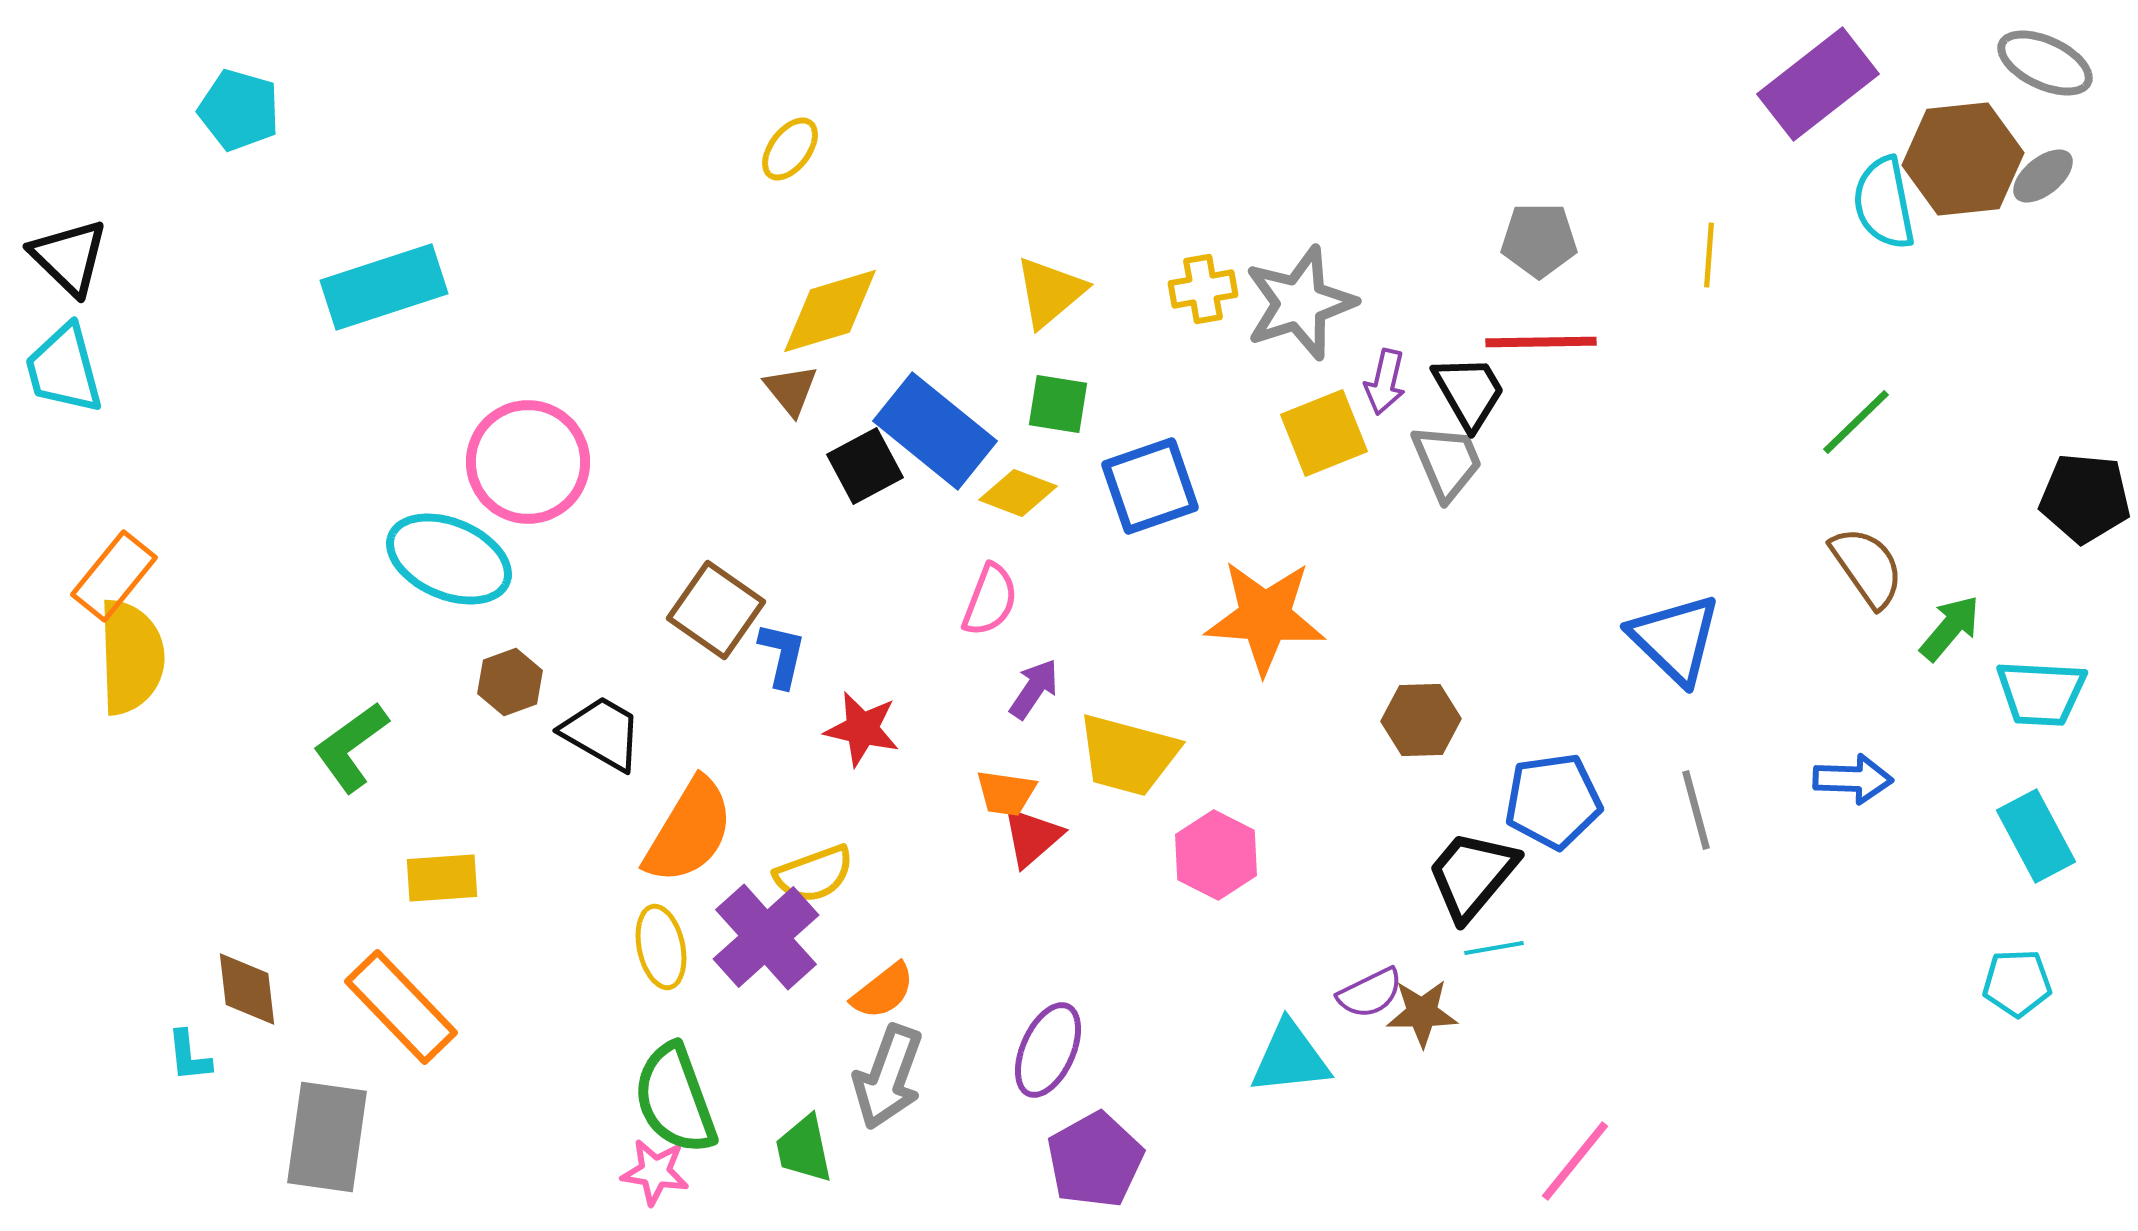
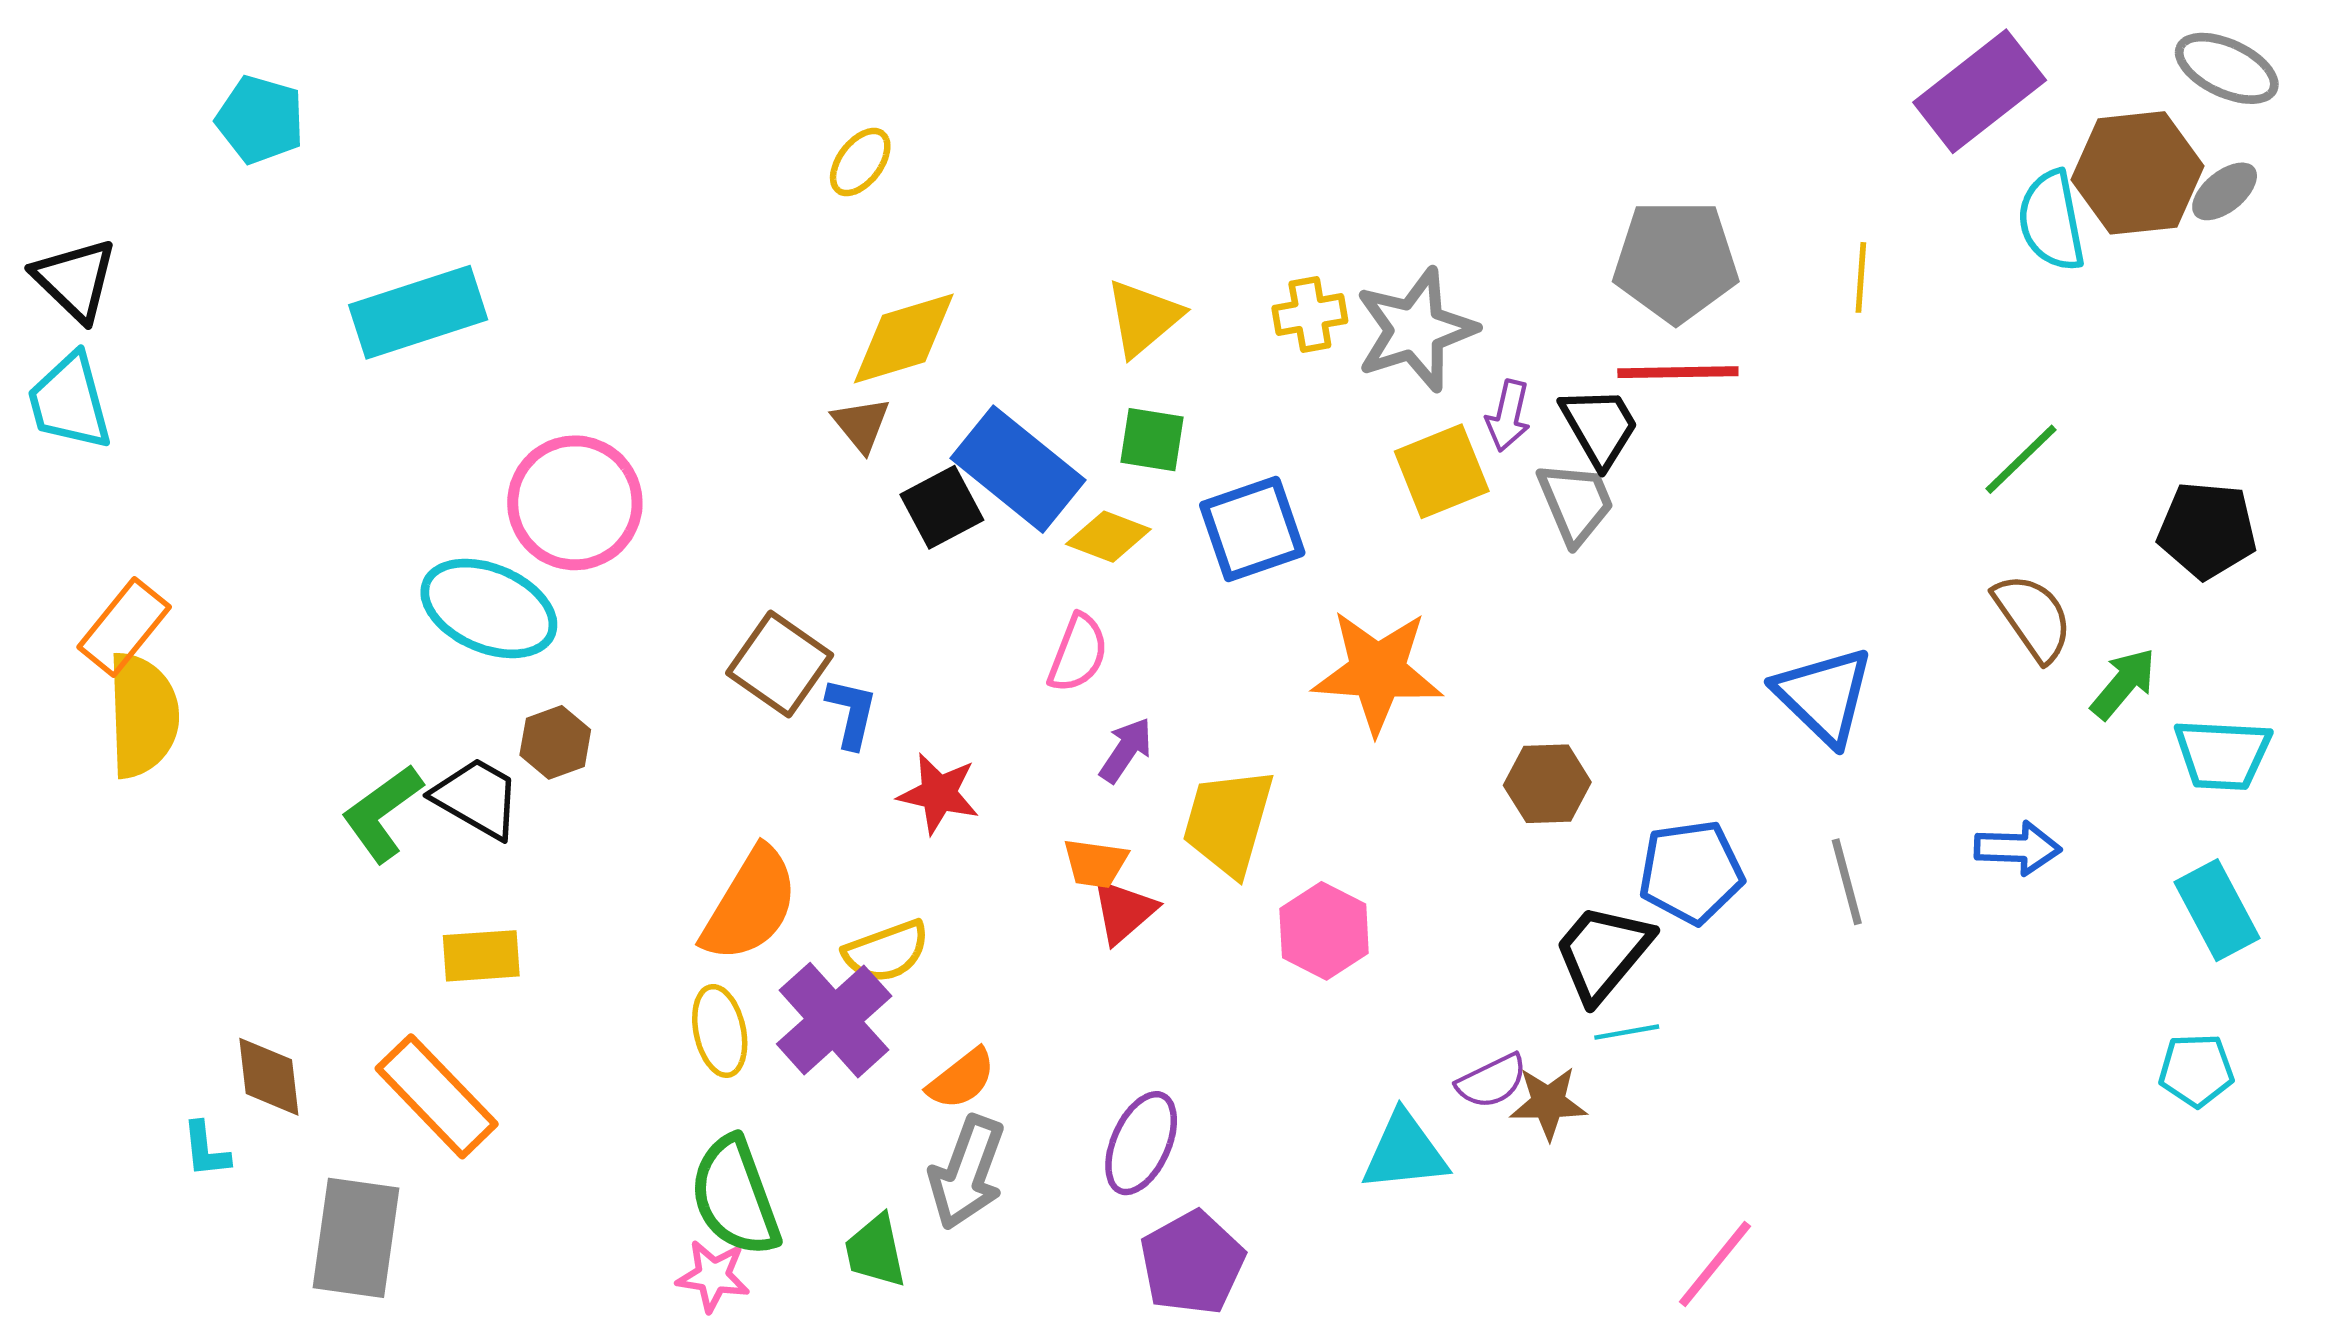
gray pentagon: (1539, 240) -> (1676, 261), size x1.5
black pentagon: (2085, 498) -> (2207, 530), moved
black trapezoid: (602, 733) -> (477, 798), moved
yellow trapezoid: (1128, 755) -> (1228, 822), turned 91

